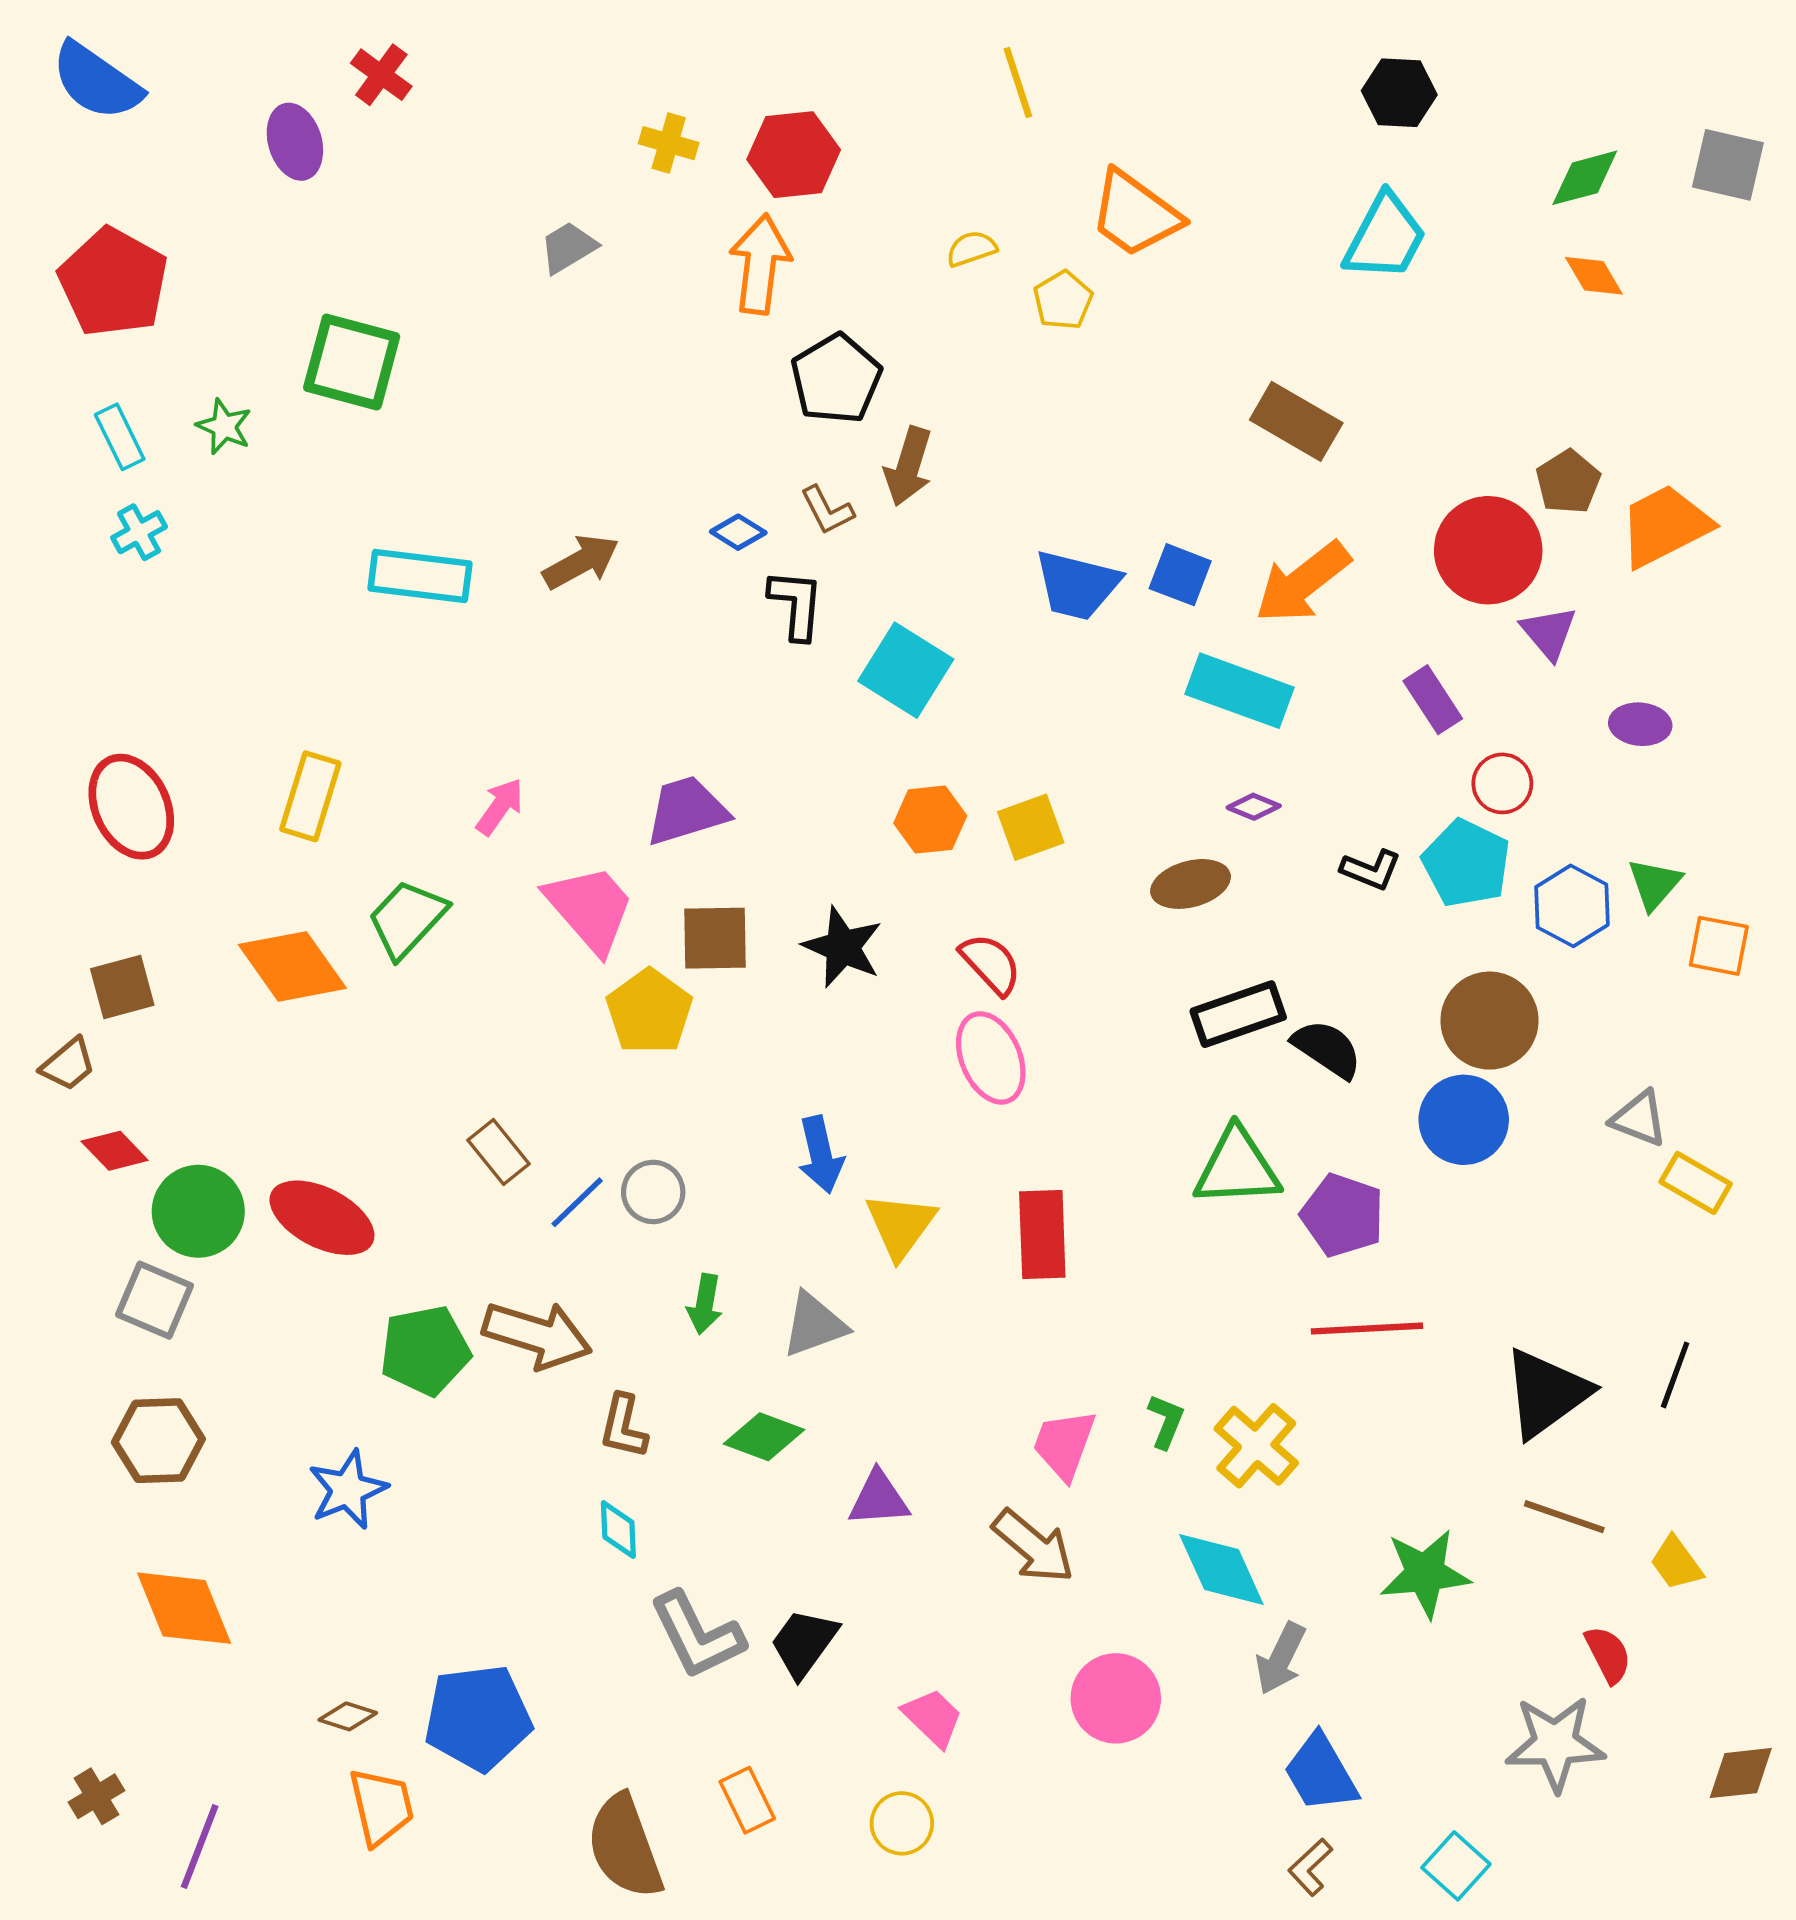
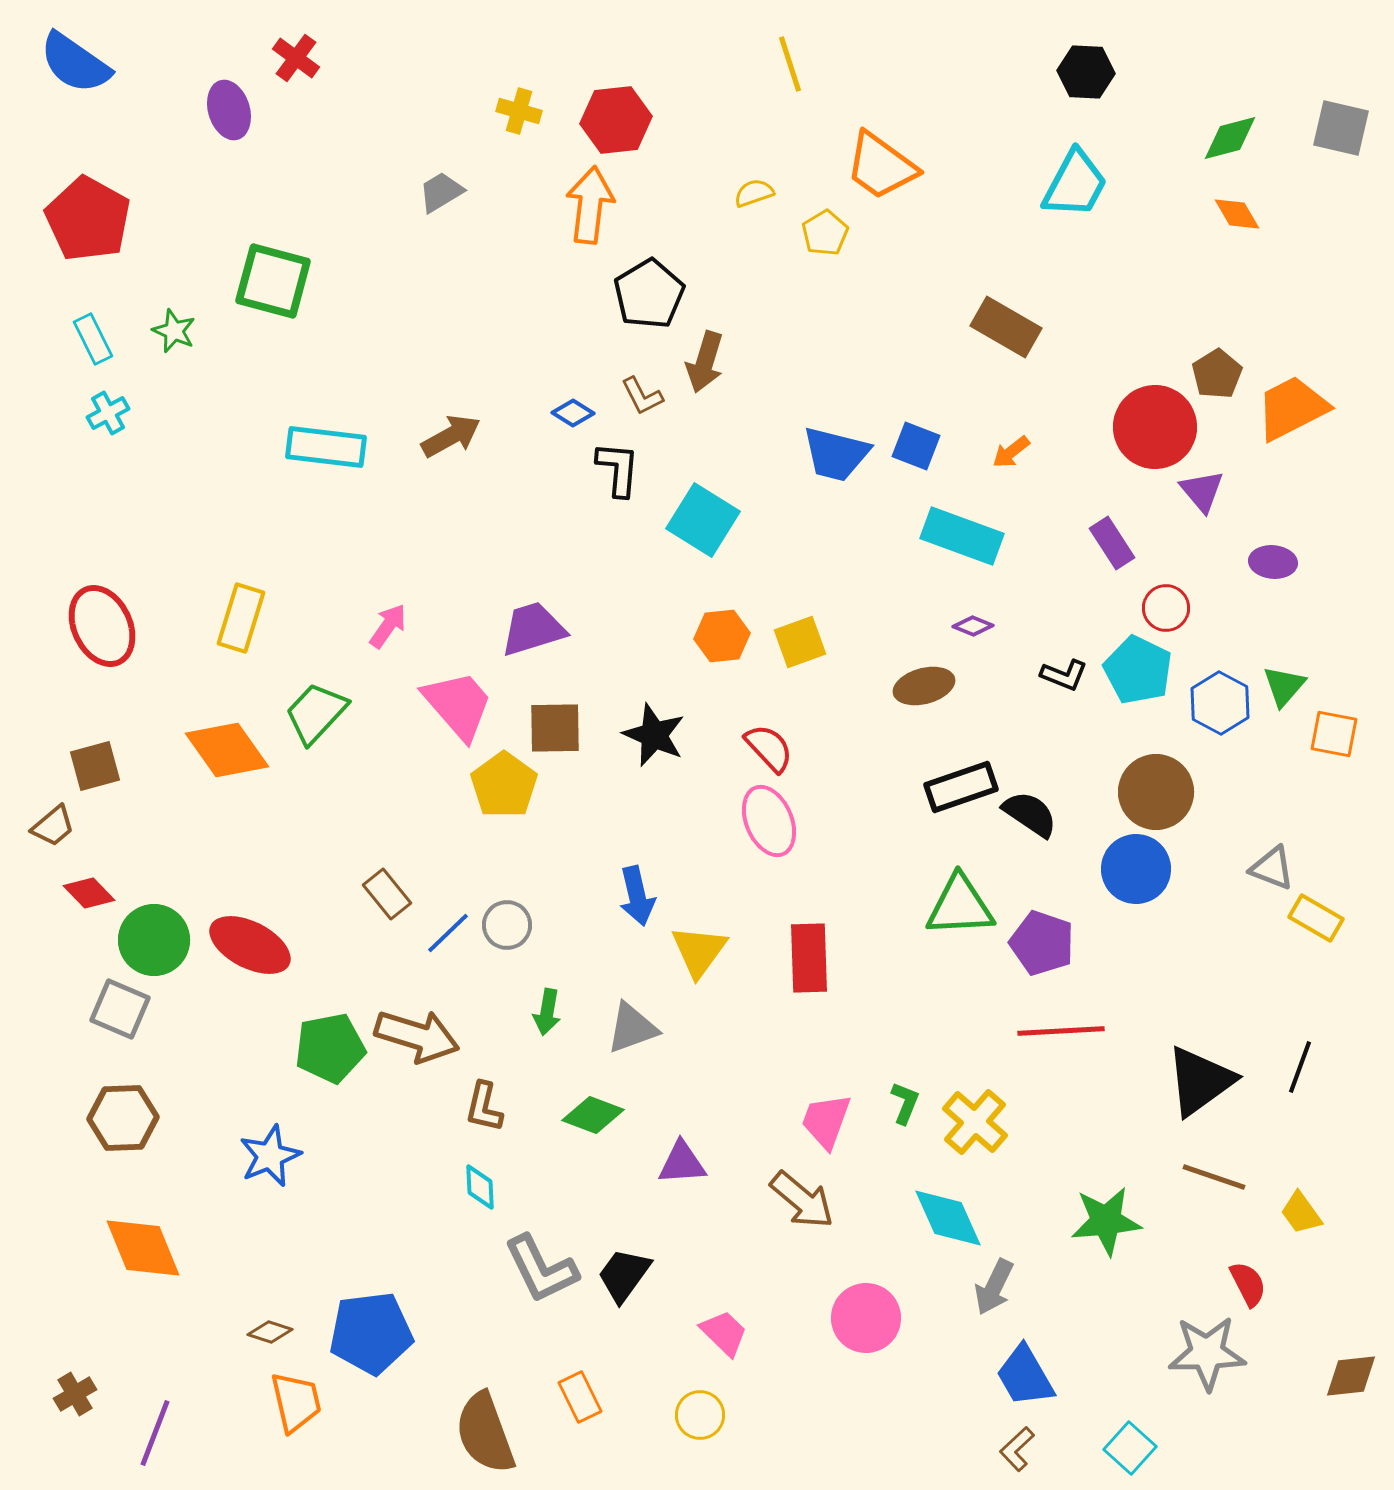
orange arrow: (1303, 582) -> (1011, 452), size x0.5

